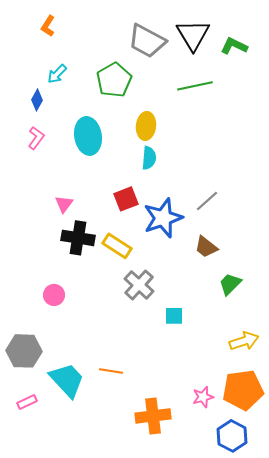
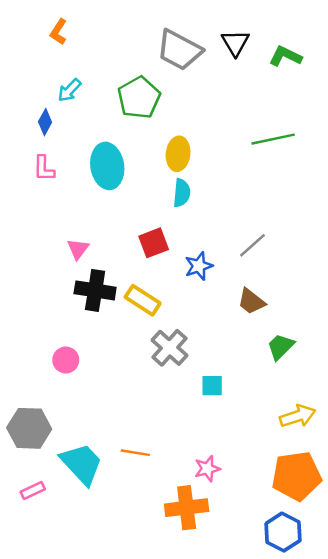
black triangle: (193, 35) -> (235, 43), size x0.7
green line: (195, 86) -> (273, 139), moved
pink L-shape: (36, 138) -> (44, 168), turned 145
blue star: (163, 218) -> (199, 266), size x0.6
pink star: (203, 397) -> (207, 469), moved

